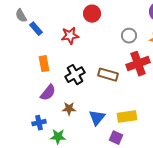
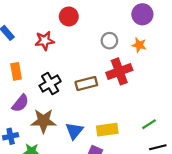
brown rectangle: (108, 75) -> (86, 84), turned -30
brown star: (69, 109) -> (43, 121), size x1.6

